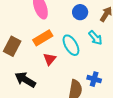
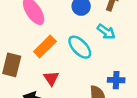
red triangle: (50, 59) -> (51, 78), moved

